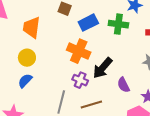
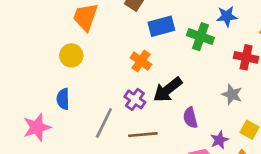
orange cross: (79, 51) -> (141, 61), size x0.7
blue semicircle: (25, 81) -> (63, 99), moved, turned -56

